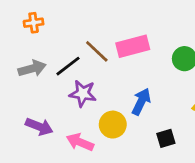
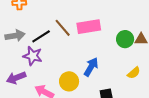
purple star: (83, 93) -> (33, 56), moved
purple arrow: (39, 127) -> (16, 78), turned 132

